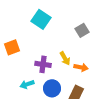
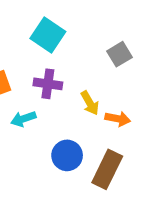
purple cross: (43, 64) -> (48, 84), moved
cyan arrow: (27, 84) -> (23, 119), moved

